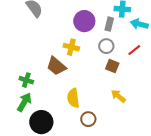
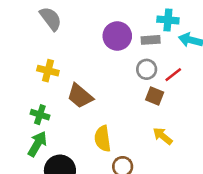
gray rectangle: (109, 24) -> (151, 40), turned 72
yellow cross: (71, 47) -> (48, 71), moved
red line: (134, 50) -> (173, 75), moved

